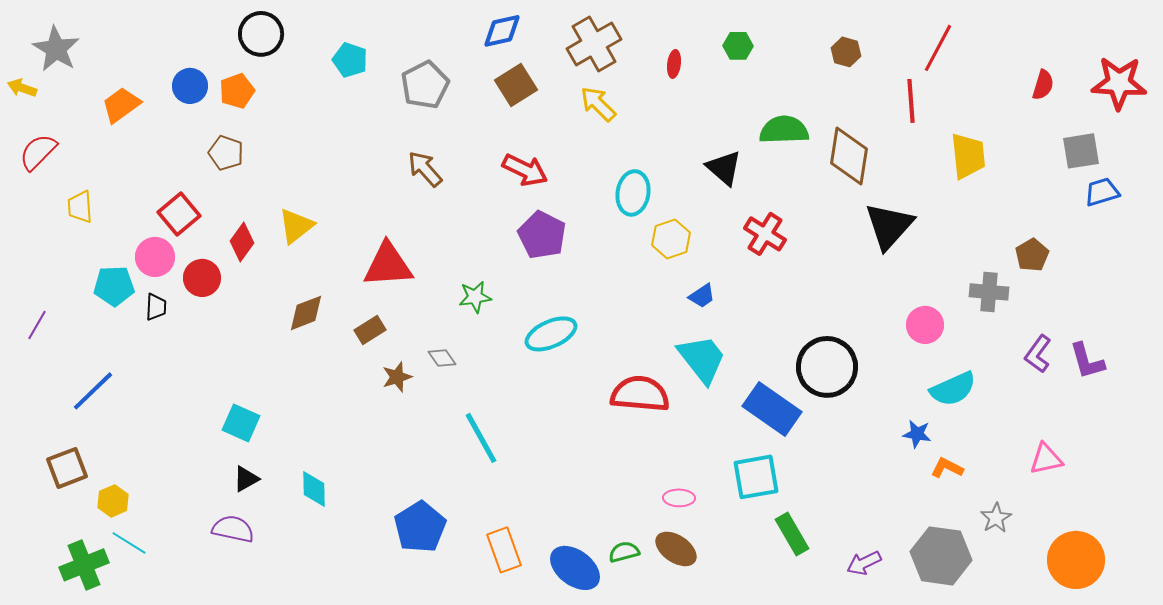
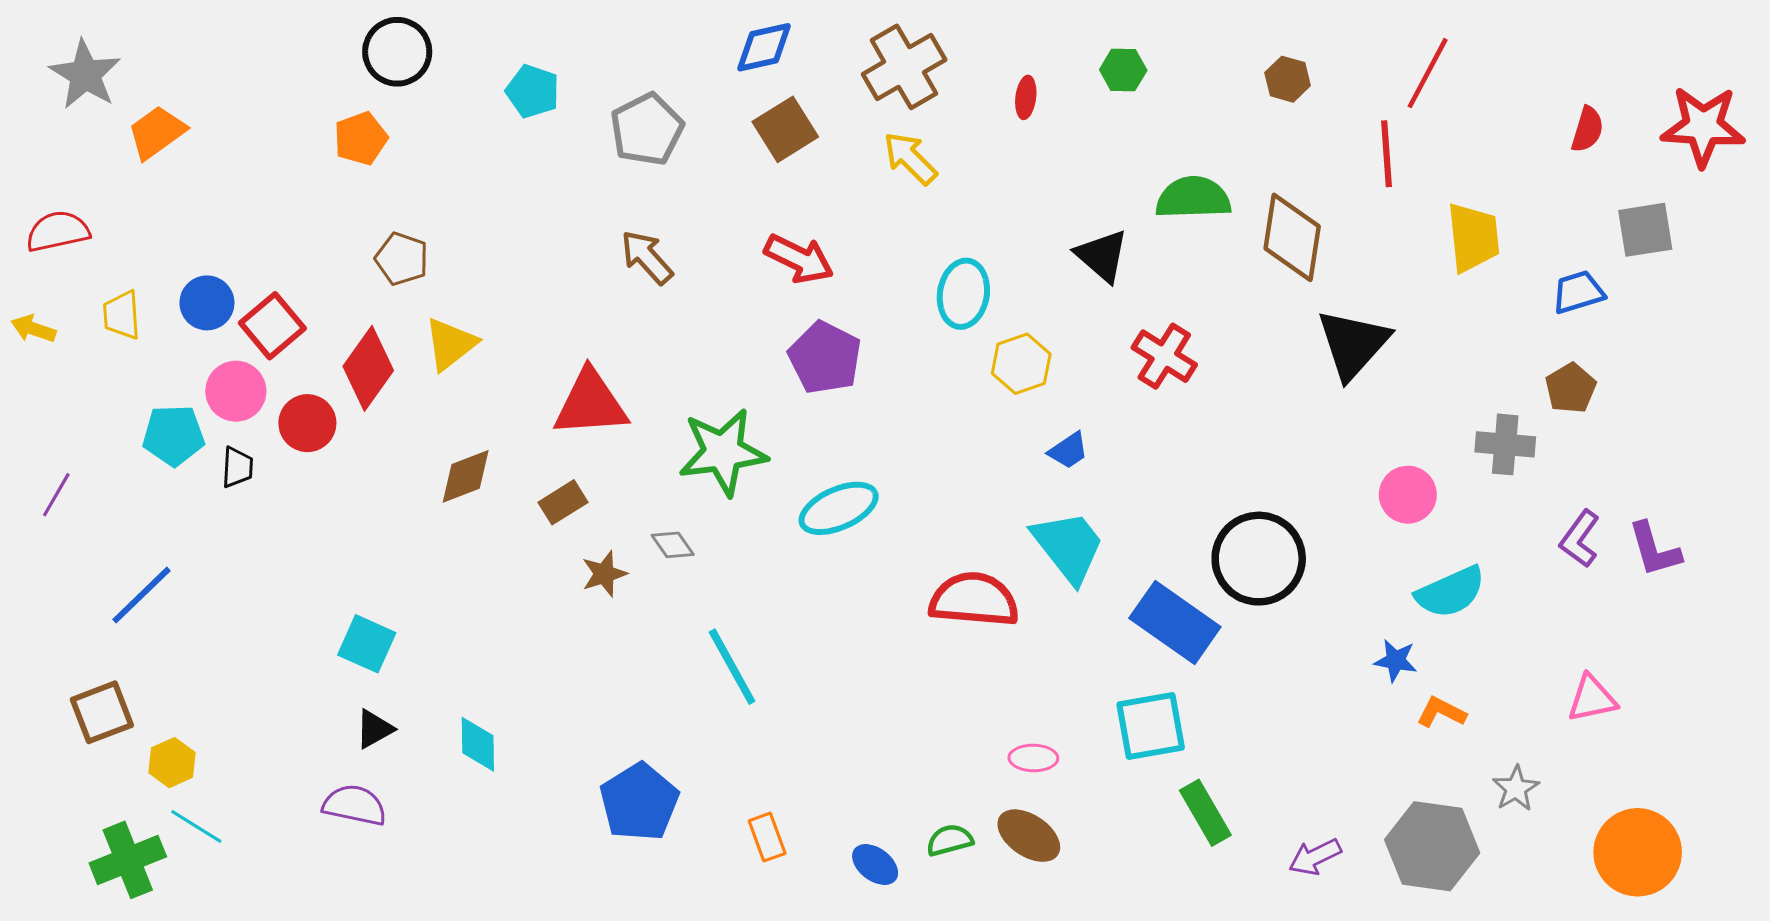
blue circle: (190, 86) -> (207, 303), moved
yellow arrow: (22, 88) -> (33, 329), moved
orange trapezoid: (121, 105) -> (157, 132), moved
red semicircle: (38, 152) -> (58, 231), turned 33
brown pentagon: (226, 153) -> (402, 259), moved
blue trapezoid: (1102, 192) -> (1578, 292), moved
red diamond: (242, 242) -> (368, 368), size x1.4
green star: (475, 297) -> (723, 452), size x1.8
orange rectangle: (504, 550) -> (767, 837), size x0.7
blue ellipse: (575, 568) -> (875, 864), size x0.6

